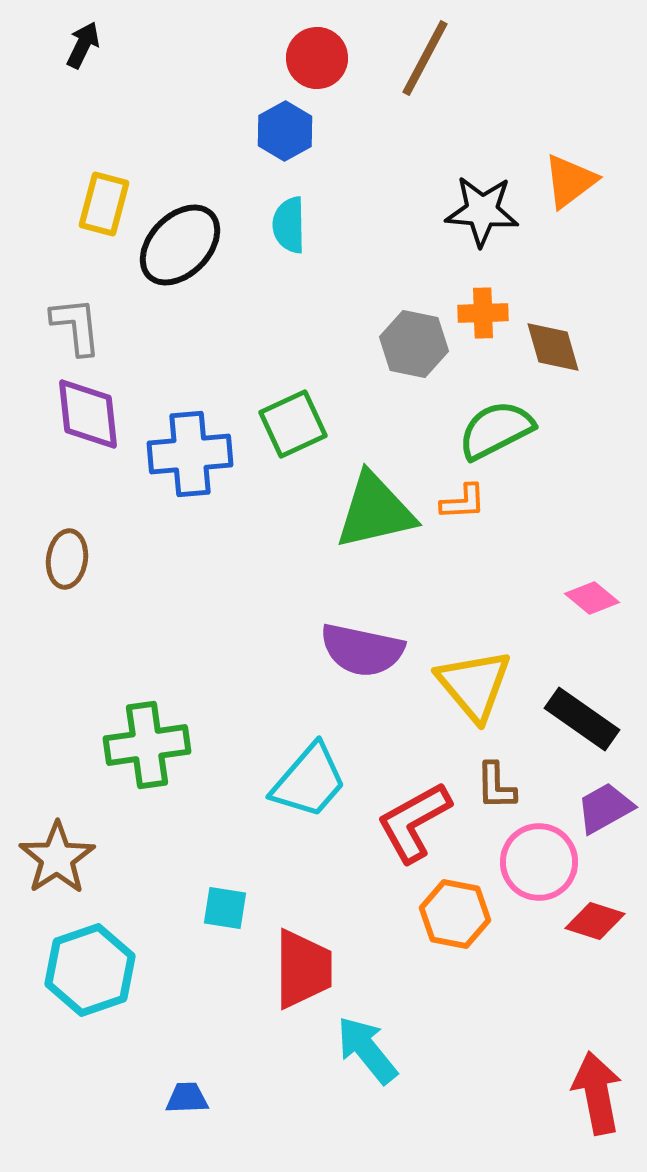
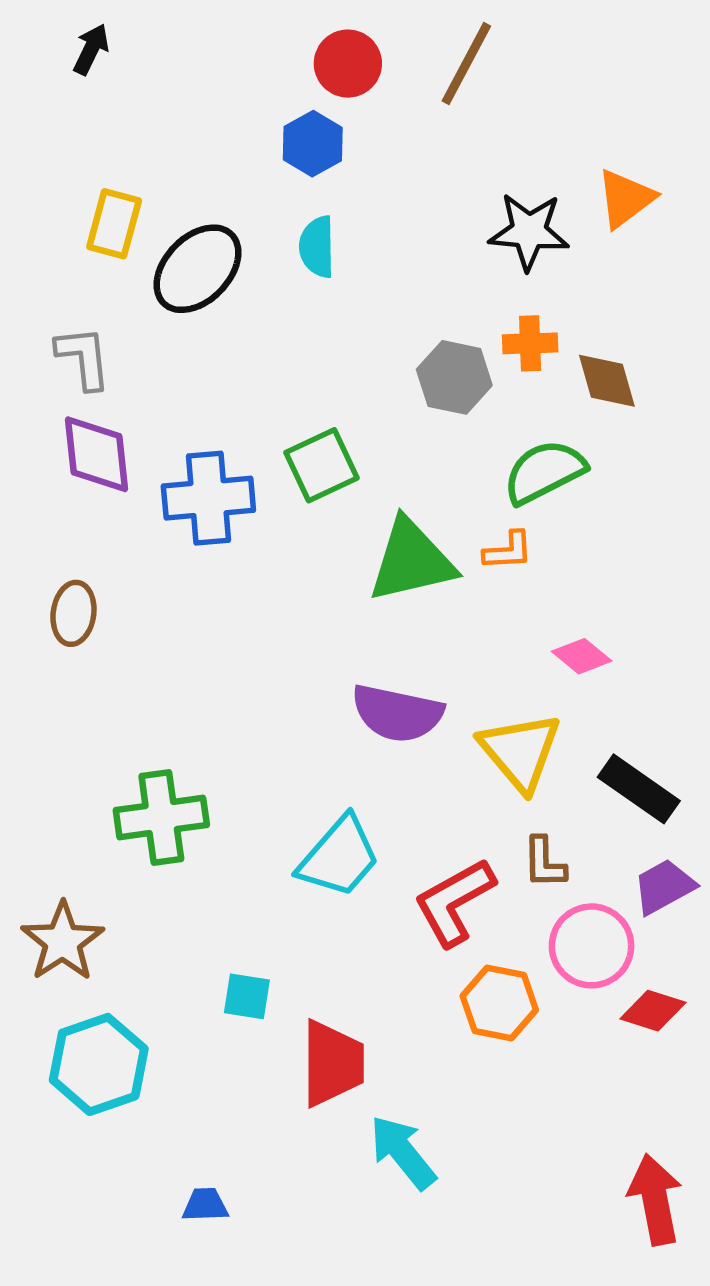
pink diamond: (592, 598) -> (582, 656), moved

